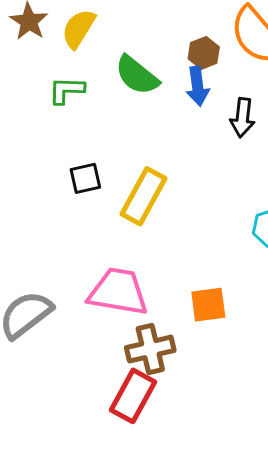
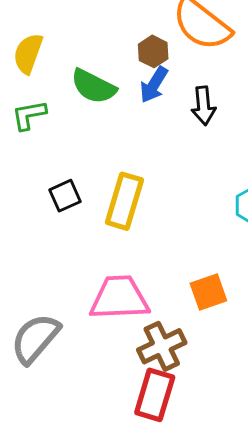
blue arrow: (197, 86) -> (154, 85), turned 51

